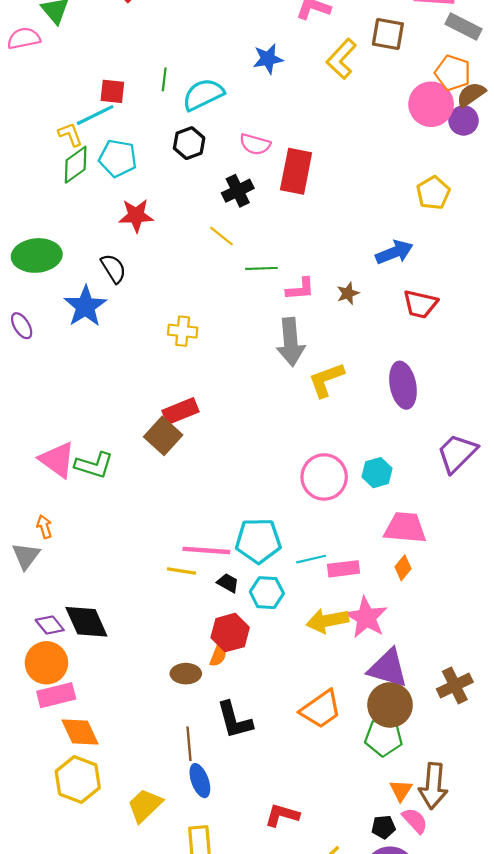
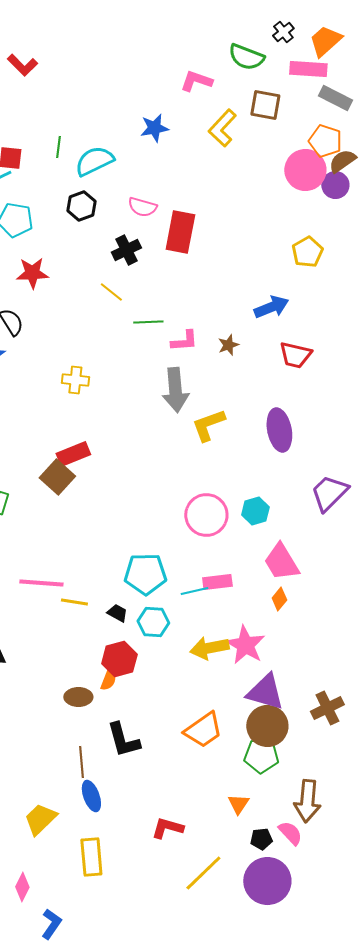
pink trapezoid: (405, 528) -> (281, 562), turned -126
pink line: (206, 550) -> (41, 583), moved
pink rectangle: (344, 569) -> (217, 582), moved
orange triangle: (401, 790) -> (238, 804), moved

